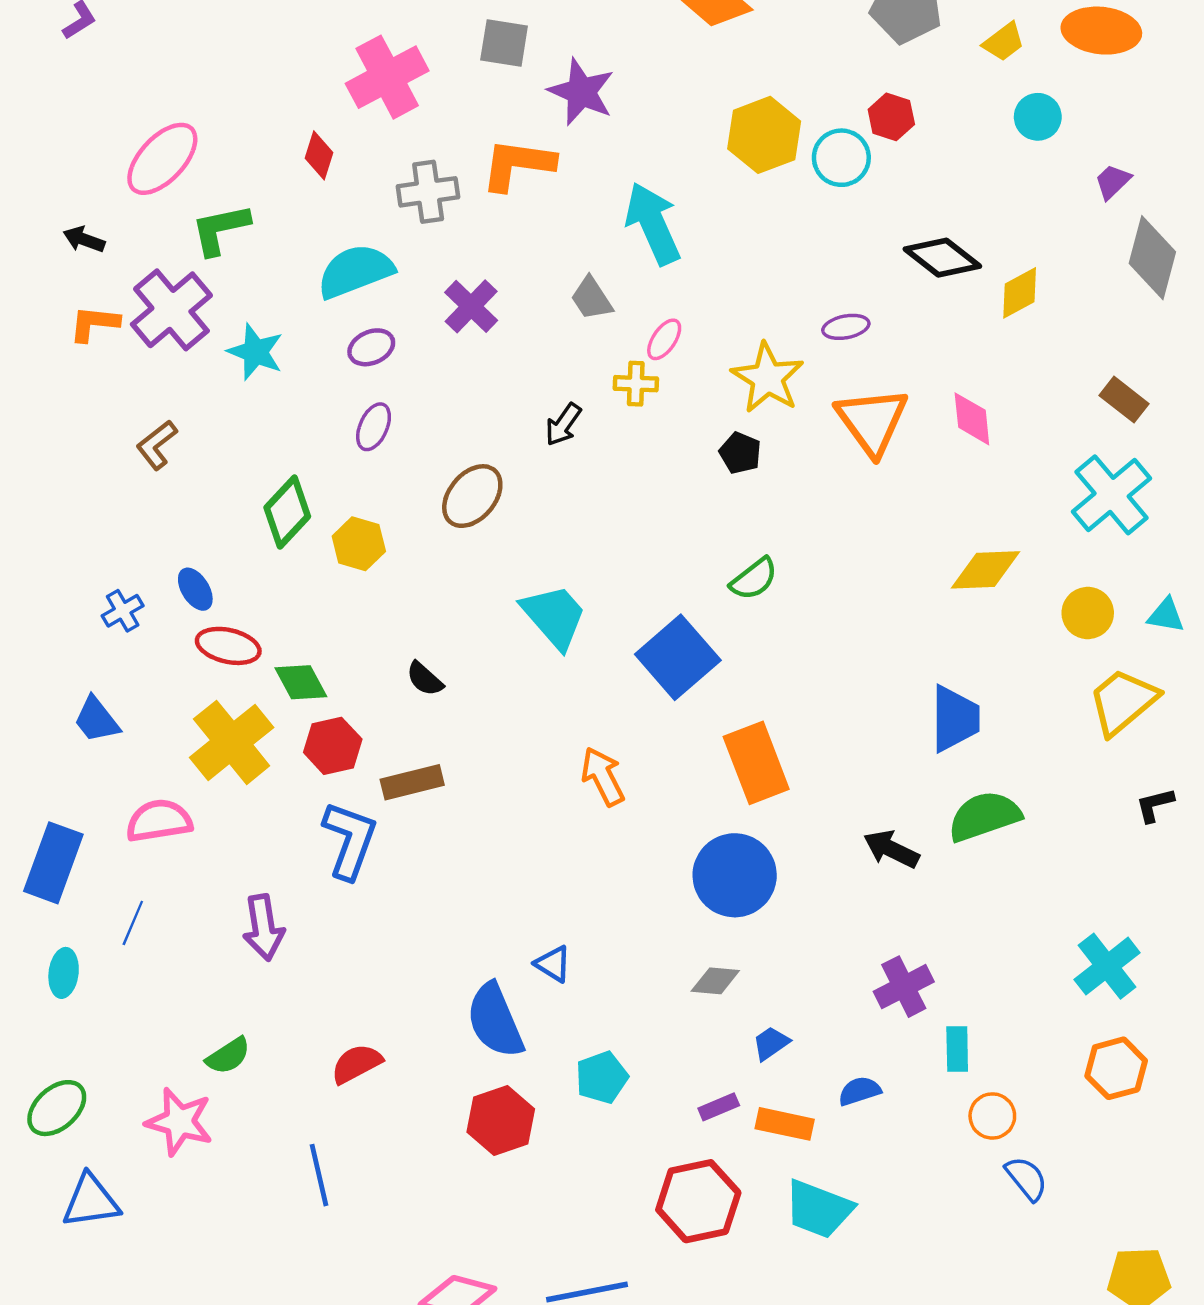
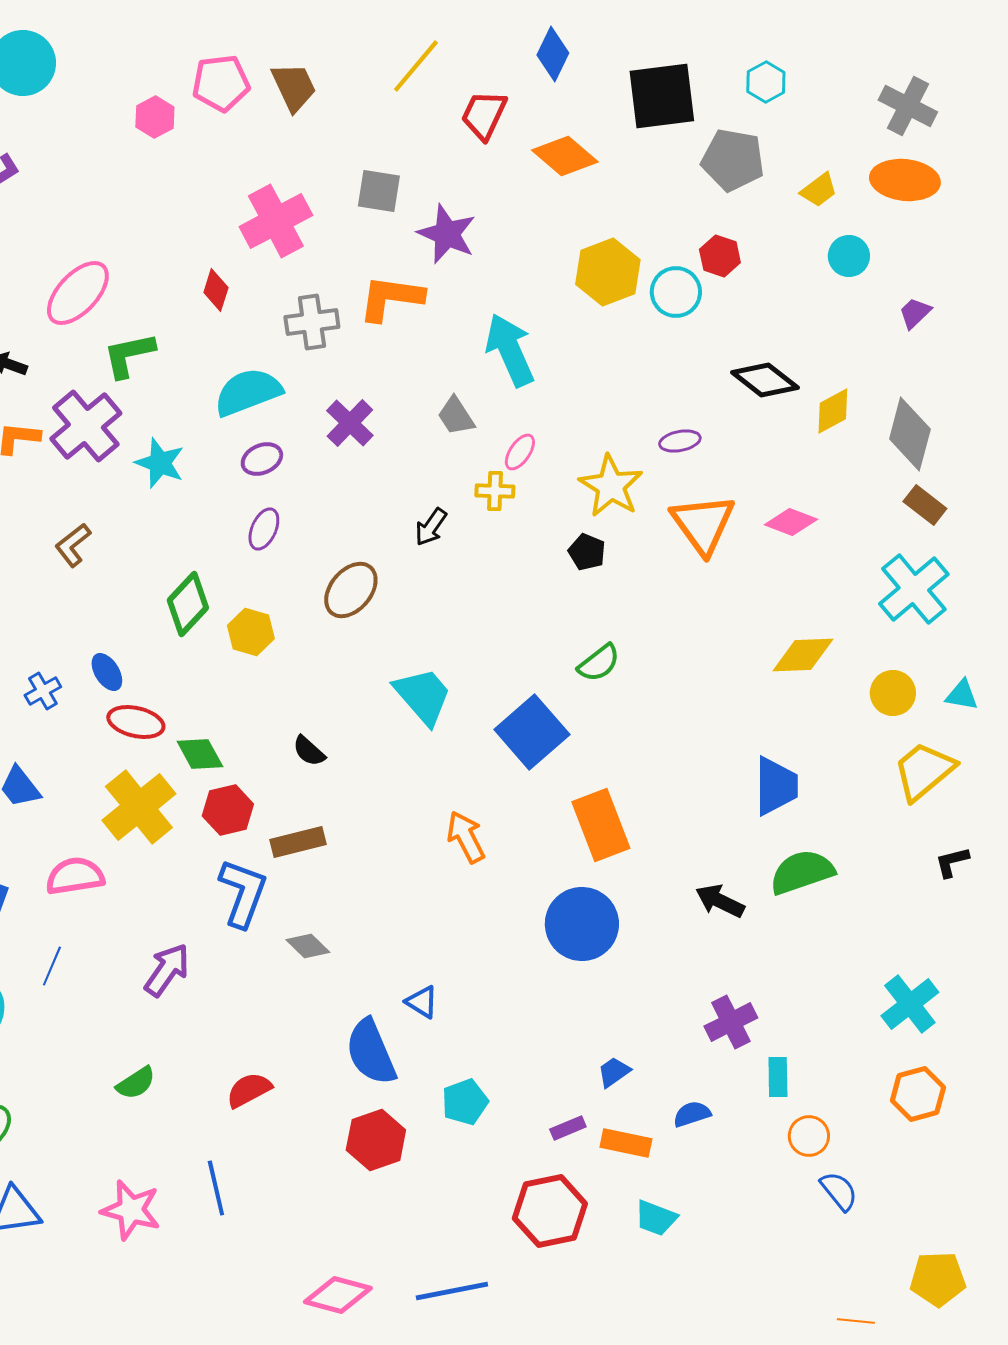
gray diamond: (1152, 258) -> (910, 434), moved
pink diamond: (972, 419) -> (791, 522), turned -63
purple arrow: (263, 928) -> (167, 970), turned -136
gray diamond: (715, 981) -> (308, 946), moved, turned 39
pink star: (179, 1122) -> (131, 1210), moved
cyan trapezoid: (819, 1209) -> (656, 1218), size x0.7

